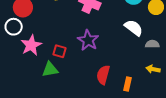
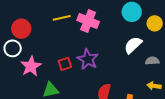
white semicircle: (134, 28) -> (133, 45), turned -78
red square: (59, 51) -> (65, 64), moved, turned -32

